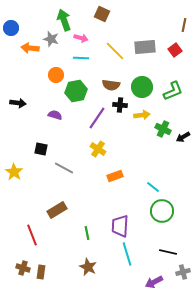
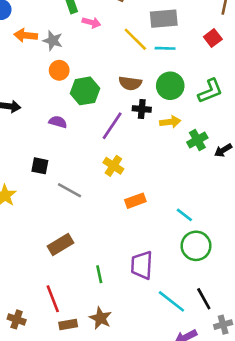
gray star: (51, 39) -> (53, 41), moved
gray rectangle: (145, 47) -> (164, 19), moved
cyan line: (81, 58) -> (165, 48), moved
green cross: (163, 129) -> (197, 140), turned 35
red line: (32, 235) -> (53, 299), moved
black line: (168, 252) -> (204, 299), turned 48
cyan line: (127, 254) -> (171, 301), moved, turned -35
brown rectangle: (41, 272) -> (68, 325), moved, turned 72

